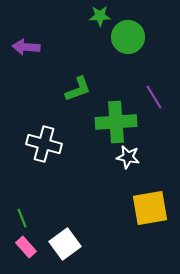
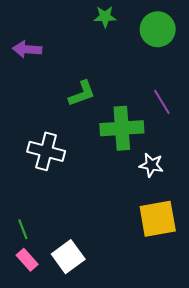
green circle: (128, 37) -> (158, 29), moved
white star: (128, 157) -> (151, 165), moved

